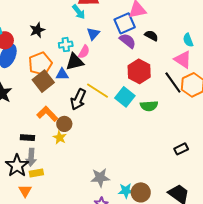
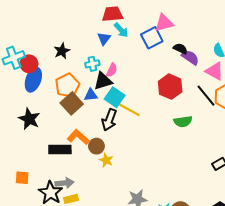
cyan arrow: (79, 12) -> (121, 30), moved
blue triangle: (93, 34) -> (104, 39), moved
purple semicircle: (128, 41) -> (190, 57), moved
cyan square: (125, 97) -> (115, 97), moved
yellow star: (60, 137) -> (106, 160), moved
black rectangle: (27, 138) -> (60, 150), moved, size x1.5
gray arrow: (31, 157) -> (64, 183), turned -96

